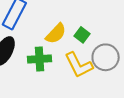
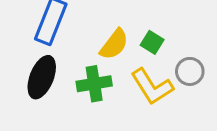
gray circle: (106, 57) -> (190, 71), size x0.7

